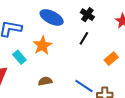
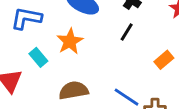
brown semicircle: (45, 81) -> (74, 90), size x1.5

